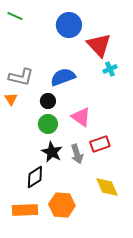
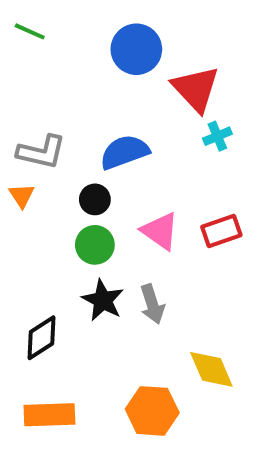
red rectangle: (100, 144) -> (221, 231), moved
black diamond: (35, 177) -> (41, 338), moved
orange hexagon: (62, 205) -> (152, 411), moved

